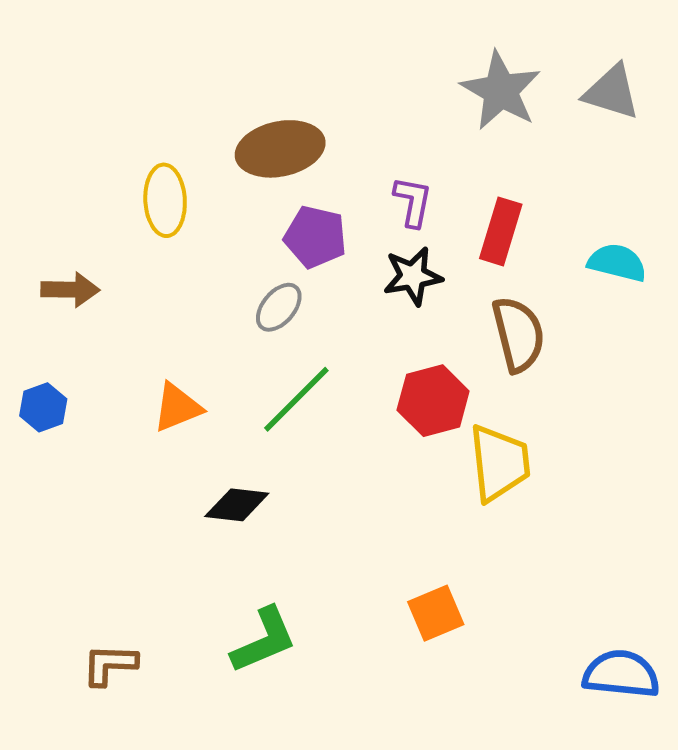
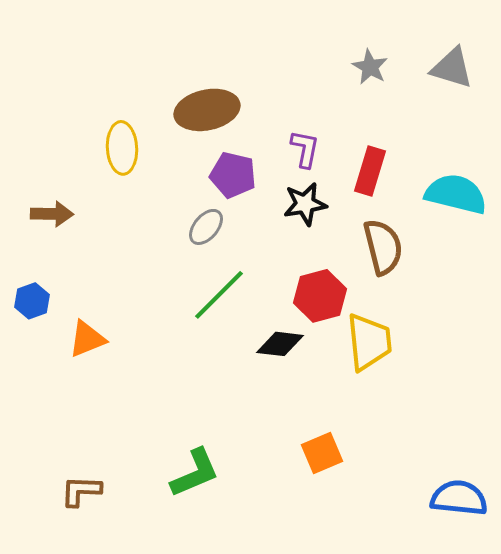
gray star: (501, 91) -> (370, 67), size x0.6
cyan semicircle: (617, 263) -> (456, 194), size x1.4
orange triangle: (177, 407) -> (87, 339), moved
black diamond: (237, 505) -> (280, 344), moved

